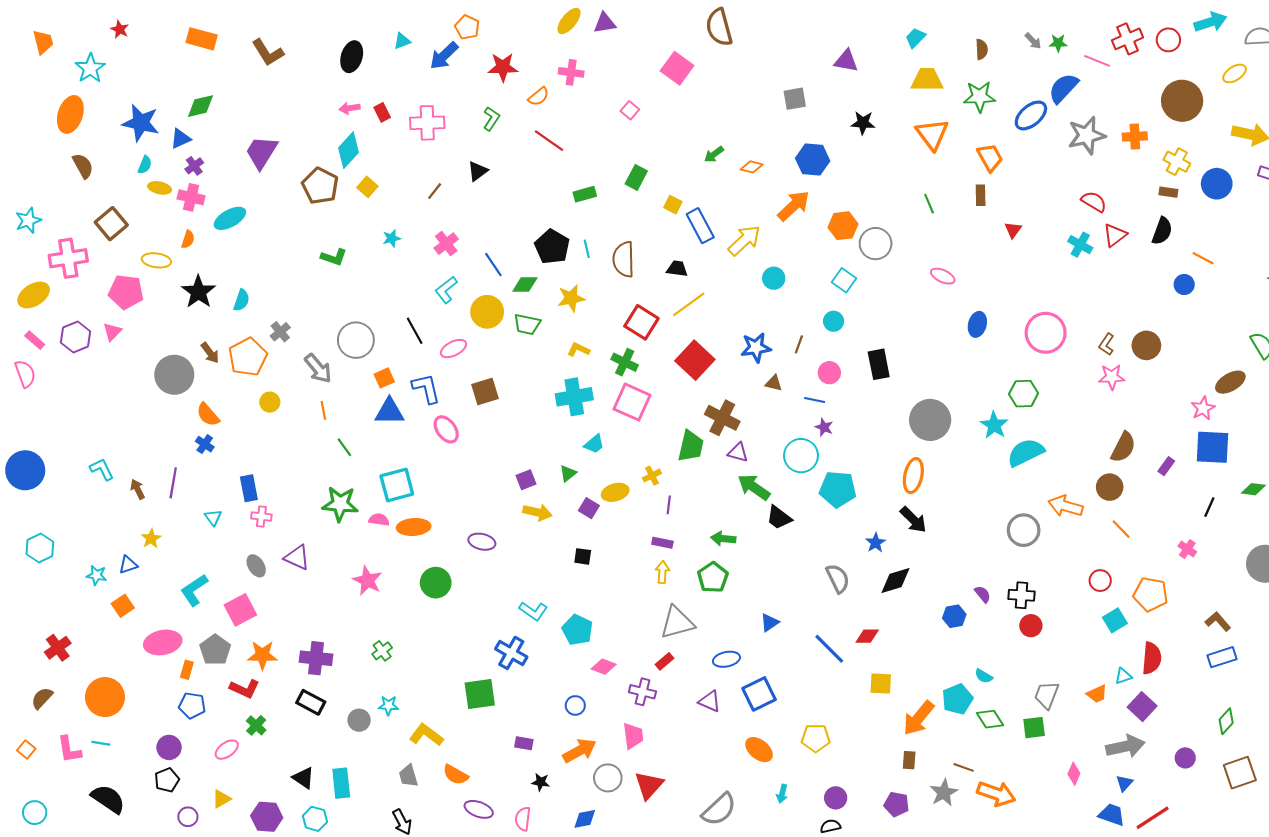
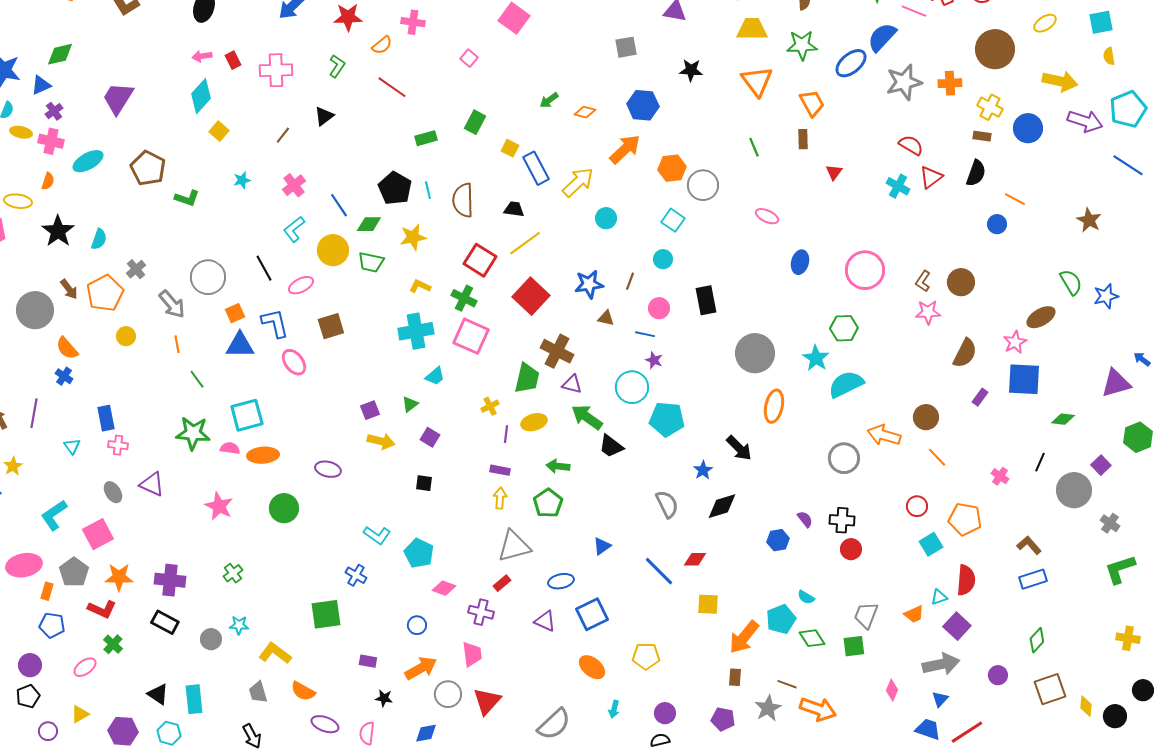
brown pentagon: (320, 186) -> (148, 168), moved
brown semicircle: (1123, 447) -> (965, 353), moved
orange ellipse: (913, 476) -> (774, 406), moved
yellow ellipse: (615, 492) -> (534, 422), moved
black line: (1209, 507) -> (1040, 462), moved
blue cross: (511, 653) -> (356, 575), size x0.7

